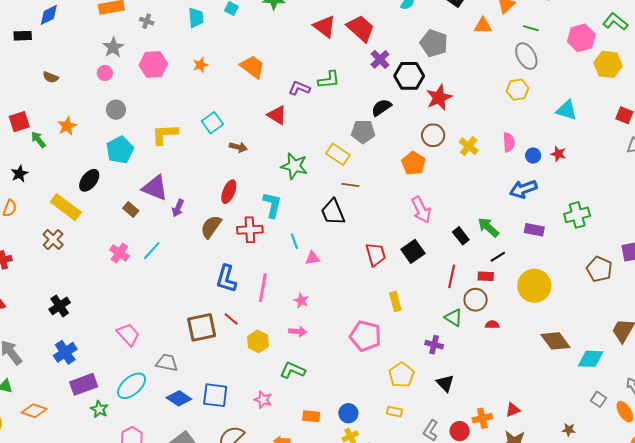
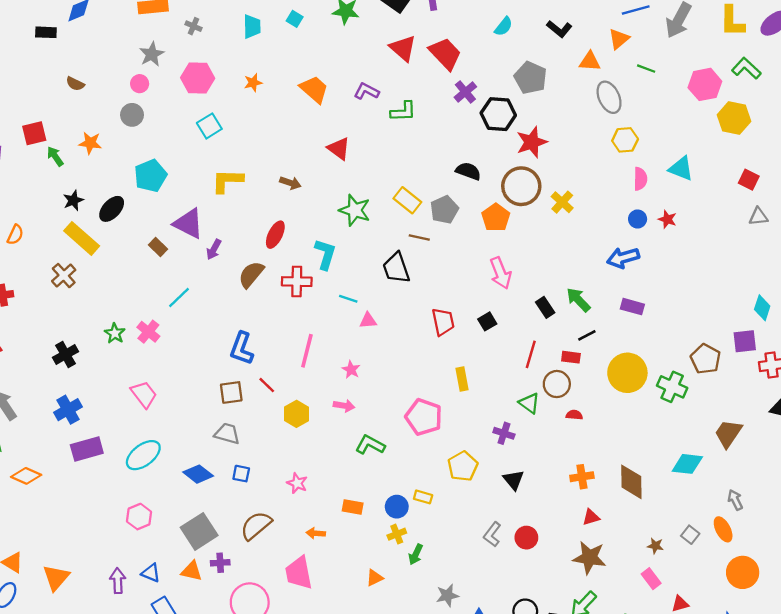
gray ellipse: (526, 56) -> (609, 97), moved
purple L-shape: (299, 88) -> (366, 91), moved
black semicircle: (381, 108) -> (468, 171), moved, turned 50
gray circle: (116, 110) -> (132, 115), moved
cyan square: (212, 123) -> (209, 126), moved
orange star: (67, 126) -> (90, 143), turned 30
gray pentagon: (363, 132) -> (444, 210), moved, turned -30
yellow L-shape: (165, 134) -> (227, 181), moved
brown circle: (433, 135) -> (521, 186), size x1.4
pink semicircle: (509, 142) -> (640, 179), moved
black star: (19, 174) -> (73, 200), moved
green cross: (577, 215) -> (672, 387), moved, turned 35
cyan line: (294, 241) -> (348, 299), turned -56
black square: (413, 251) -> (487, 321), size x0.7
pink cross: (119, 253) -> (148, 332), moved
blue L-shape: (226, 279) -> (242, 348), moved
brown square: (202, 327) -> (231, 392), size x0.7
brown diamond: (555, 341) -> (631, 482), moved, turned 32
gray trapezoid: (167, 363) -> (227, 434), moved
green L-shape: (293, 370) -> (370, 445), moved
blue square: (215, 395) -> (241, 474), size x0.6
gray square: (598, 399) -> (690, 535), moved
green star: (99, 409) -> (115, 333), moved
yellow rectangle: (395, 412) -> (423, 497), moved
orange cross: (482, 418) -> (582, 477), moved

